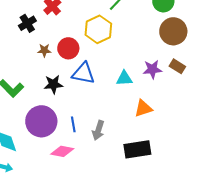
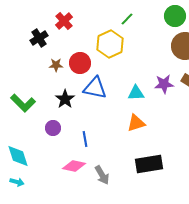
black star: (53, 84) -> (65, 99), turned -30
orange triangle: (143, 108) -> (136, 123), moved
purple circle: (41, 121) -> (53, 128), moved, size x0.5
gray arrow: (98, 130) -> (102, 175), moved, turned -48

